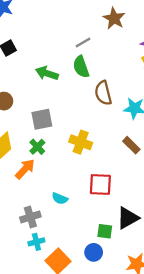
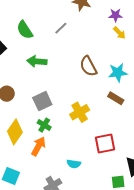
green semicircle: (81, 67) -> (25, 30), moved
yellow cross: (81, 142) -> (80, 112), turned -36
brown rectangle: (131, 145) -> (116, 98), moved

